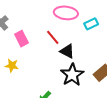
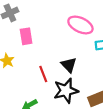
red line: (53, 37) -> (43, 74), moved

